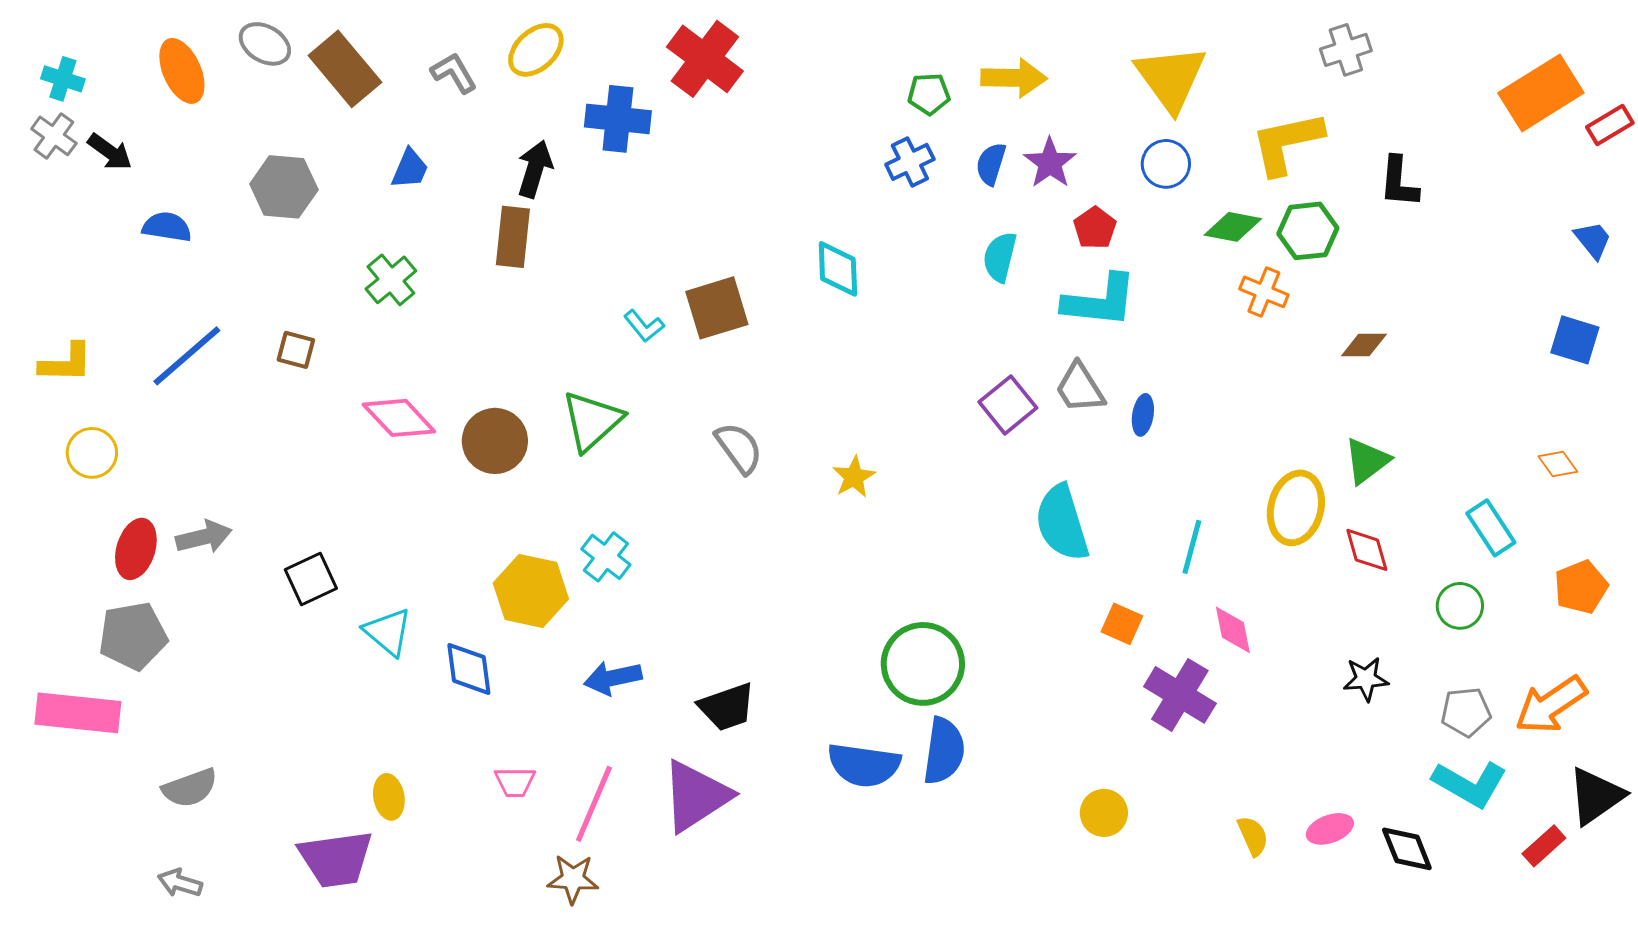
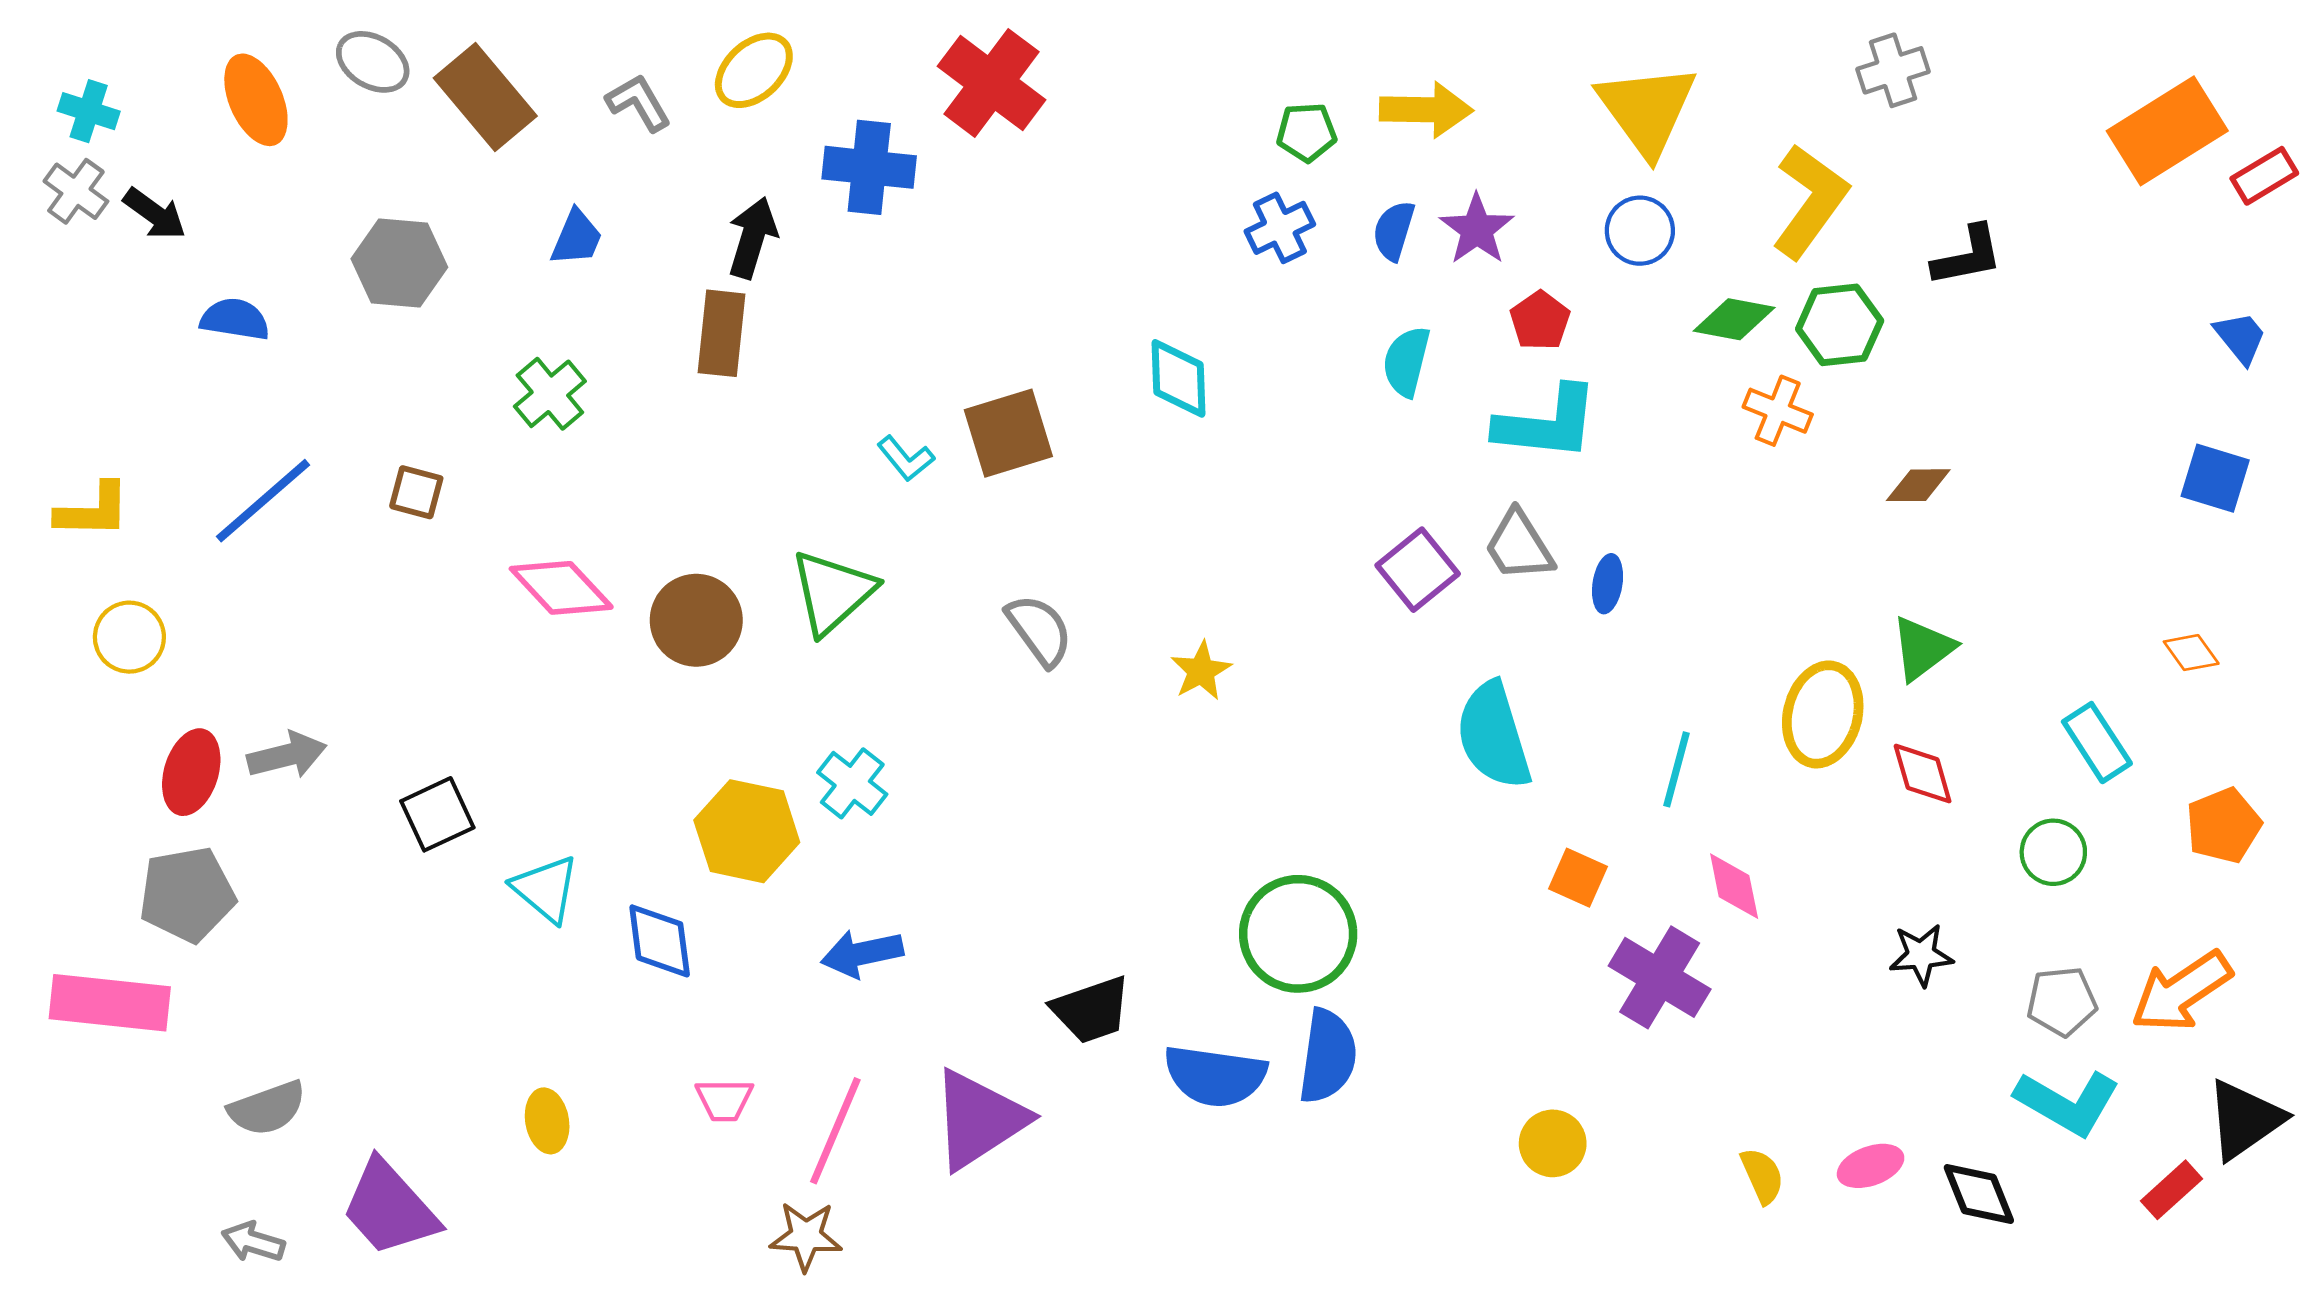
yellow L-shape: (1287, 143) -> (1810, 201), turned 138
black L-shape: (1399, 182) -> (1968, 256), turned -106
black trapezoid: (727, 707) -> (1091, 1010), moved
purple trapezoid: (336, 859) -> (390, 1208), moved, turned 56

